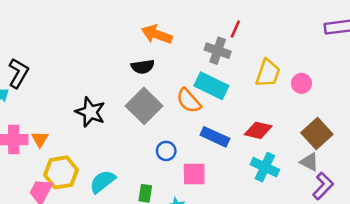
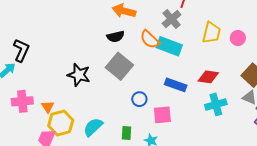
gray cross: (218, 51) -> (172, 19), turned 36
orange semicircle: (189, 101) -> (150, 39), moved
orange triangle: (40, 139) -> (48, 107), moved
cyan cross: (265, 167) -> (216, 104), turned -35

